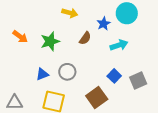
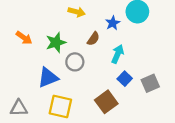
cyan arrow: (119, 45) -> (118, 54), moved, turned -48
gray circle: (67, 72) -> (75, 62), moved
blue triangle: (42, 74) -> (48, 78), size x1.5

